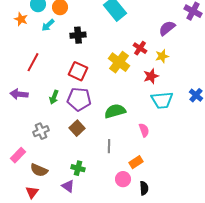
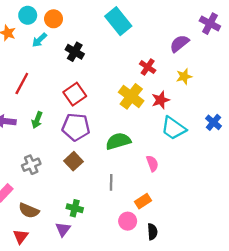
black cross: (78, 35) -> (75, 52), turned 35
yellow star: (162, 56) -> (184, 76), moved
yellow cross: (119, 62) -> (131, 96), moved
red square: (78, 71) -> (75, 94), turned 30
green arrow: (54, 97) -> (37, 120), moved
cyan trapezoid: (162, 100) -> (174, 128), turned 40
purple triangle: (68, 186) -> (63, 229), turned 32

